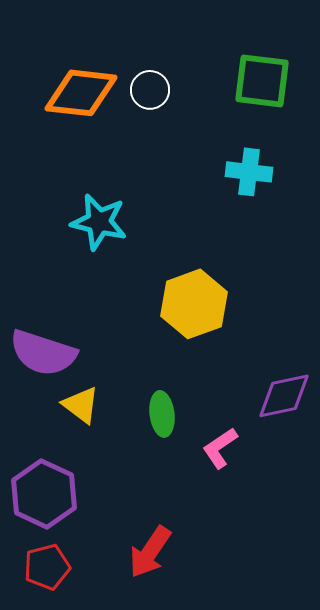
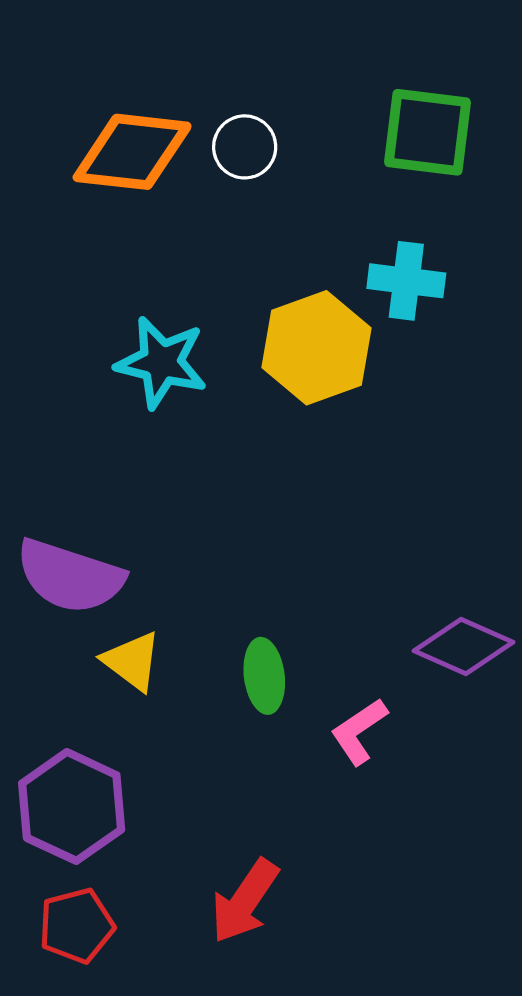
yellow hexagon: (194, 304) -> (317, 348), moved
purple diamond: (284, 396) -> (463, 646), turned 36

